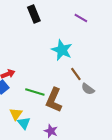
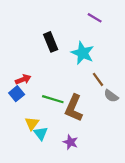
black rectangle: (34, 14) -> (51, 42), moved
purple line: (81, 18) -> (95, 18), moved

